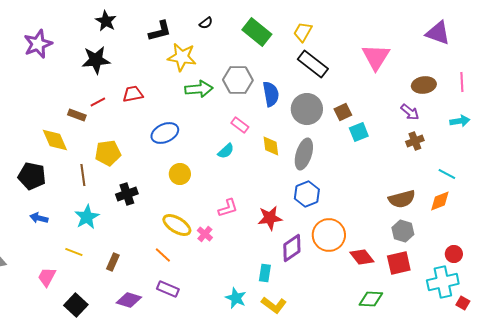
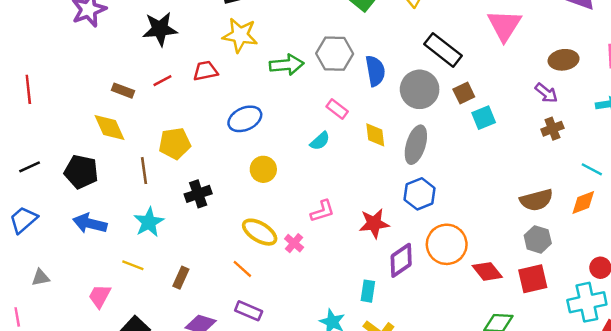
yellow star: (182, 57) -> (240, 35), moved
black rectangle: (313, 64) -> (443, 50), moved
brown rectangle: (77, 115) -> (123, 91), moved
blue arrow: (39, 218) -> (90, 223), size x1.5

